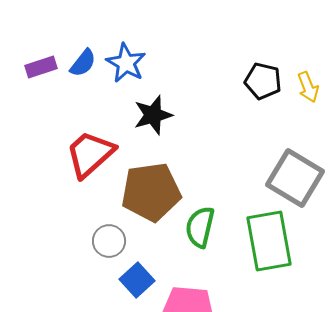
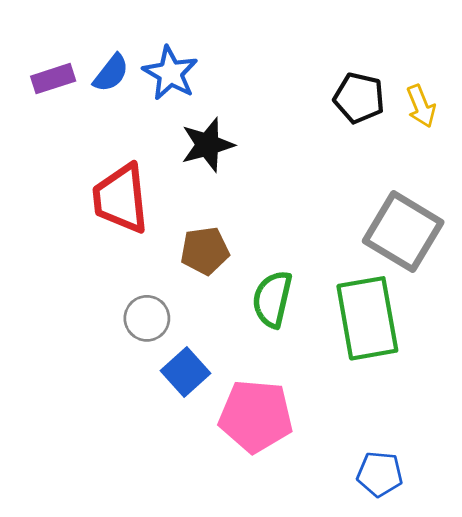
red trapezoid: (90, 154) -> (121, 198), turned -54
brown pentagon: (151, 192) -> (205, 251), size x0.6

